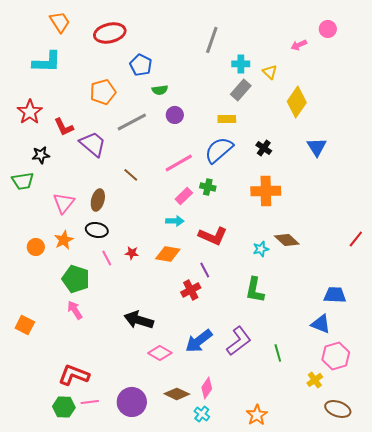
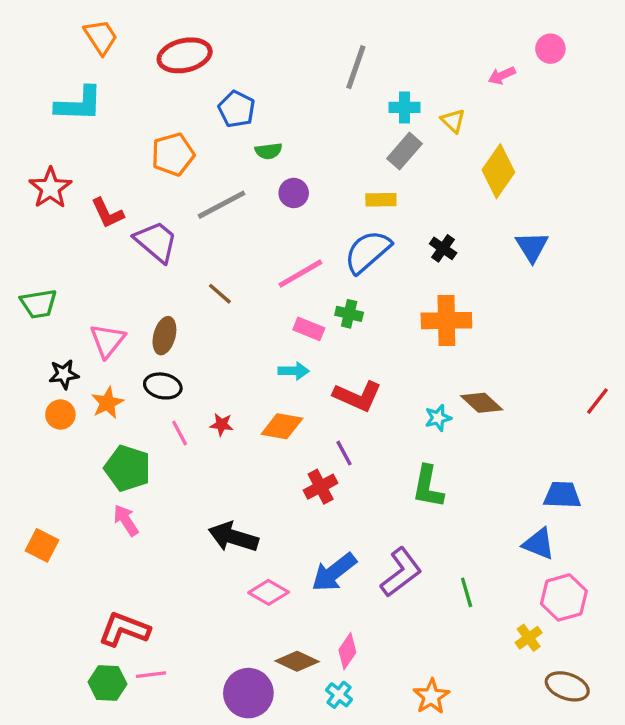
black star: (41, 155) -> (64, 374), moved
pink rectangle: (184, 196) -> (309, 329), turned 66
purple circle: (132, 402) -> (248, 693), moved

